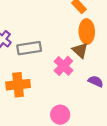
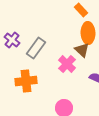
gray rectangle: (29, 48) -> (36, 48), turned -45

